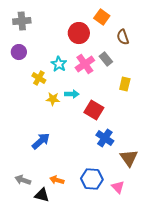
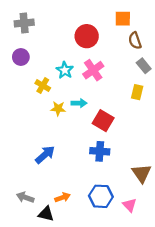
orange square: (102, 17) -> (123, 19), moved, turned -35
gray rectangle: (106, 59) -> (144, 66), moved
blue cross: (105, 138) -> (100, 151), moved, turned -30
orange arrow: (57, 180) -> (63, 197), turned 144

